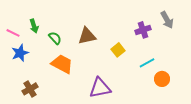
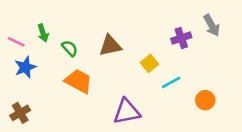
cyan line: (147, 63) -> (171, 82), moved
brown cross: (30, 89) -> (20, 113), moved

